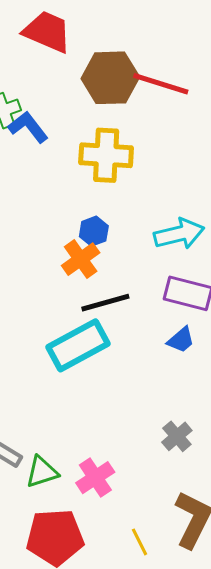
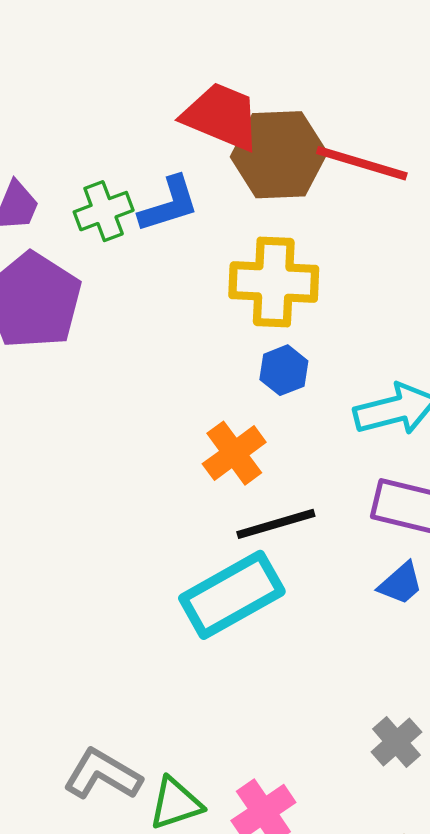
red trapezoid: (47, 32) -> (221, 116), moved
blue L-shape: (28, 127) -> (169, 204), moved, turned 111
blue hexagon: (94, 231) -> (284, 370), moved

